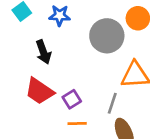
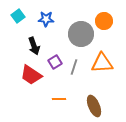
purple square: (72, 99) -> (55, 62), moved
gray line: (112, 103) -> (74, 67), moved

